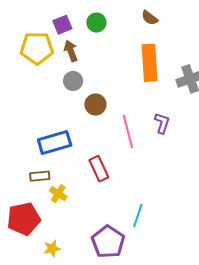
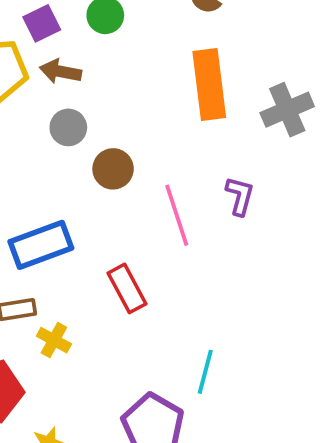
brown arrow: (71, 51) -> (61, 71), turned -55

